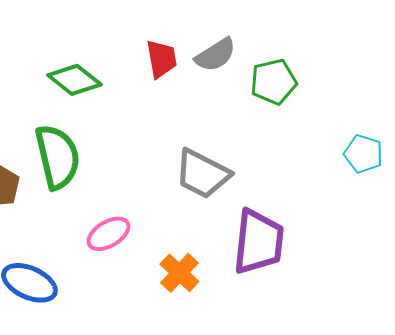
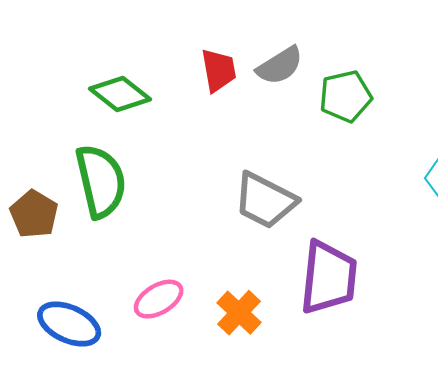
pink ellipse: (108, 234) -> (159, 299), moved

